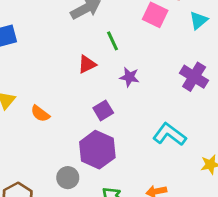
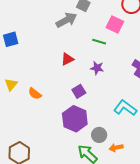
green line: (113, 41) -> (99, 42), moved, turned -48
gray circle: (68, 178) -> (99, 135), moved

